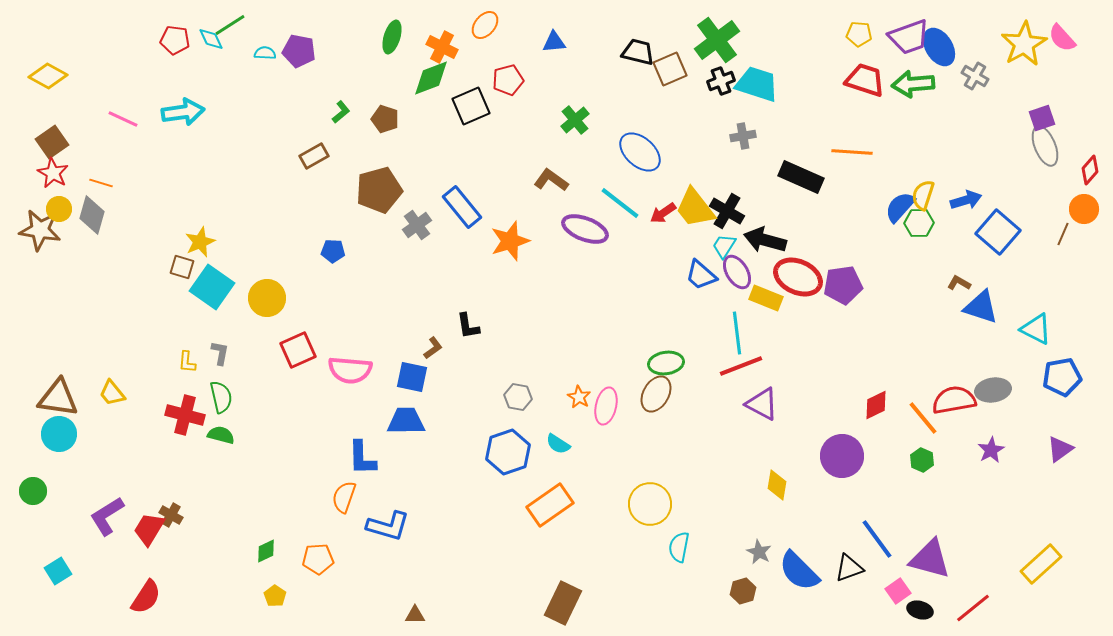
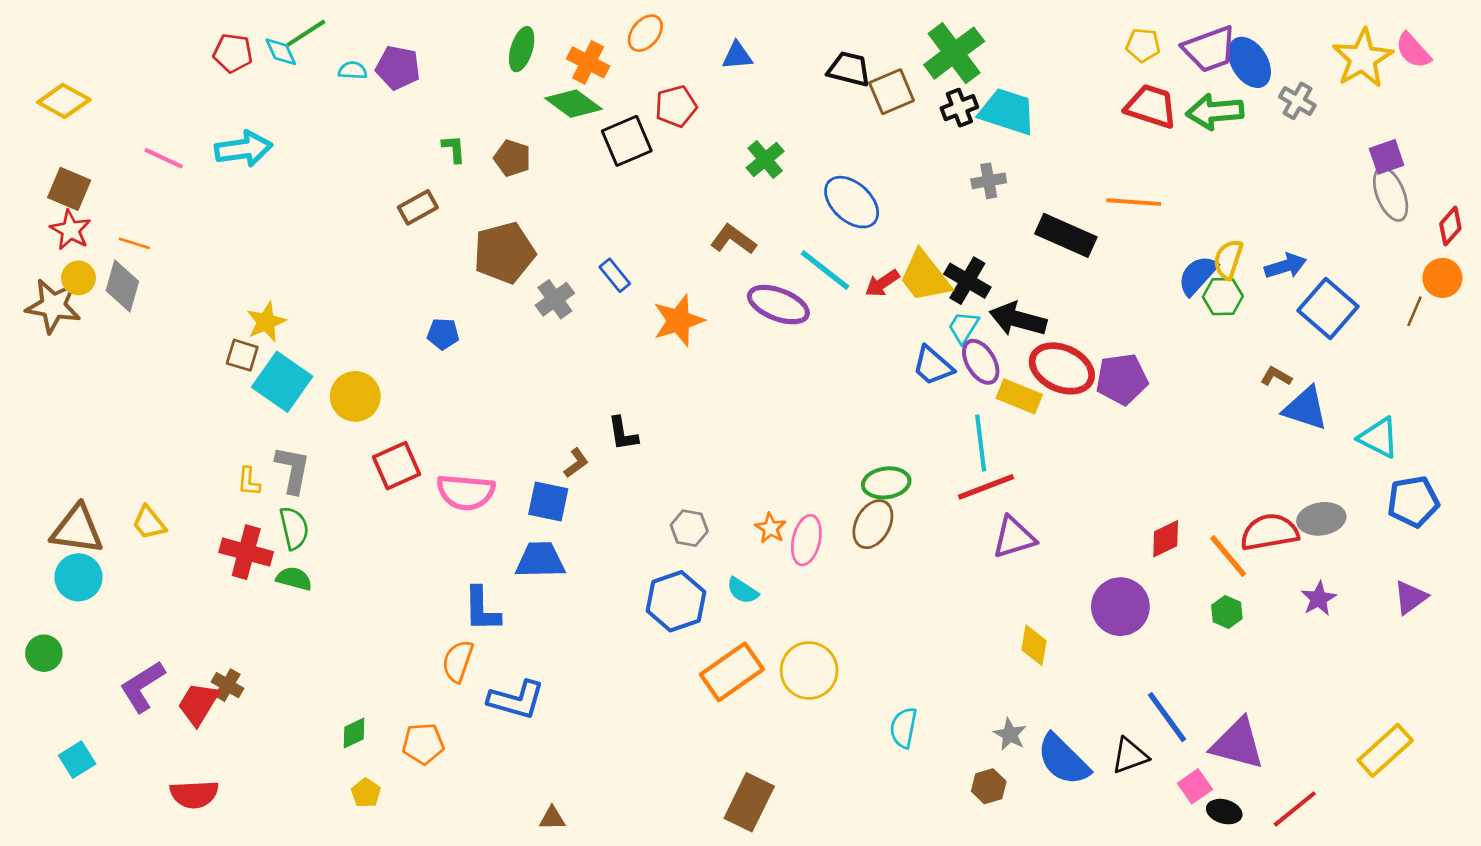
green diamond: (431, 78) -> (573, 104), turned 57
green L-shape: (341, 112) -> (454, 149), turned -55
brown square: (52, 142) -> (69, 189), turned -32
blue rectangle: (462, 207) -> (615, 275), size x0.6
gray L-shape: (220, 353) -> (293, 470), size x1.5
purple triangle: (762, 404) -> (1014, 537), turned -45
yellow circle: (650, 504) -> (809, 671), moved
red semicircle: (146, 597) -> (194, 794), turned 54

